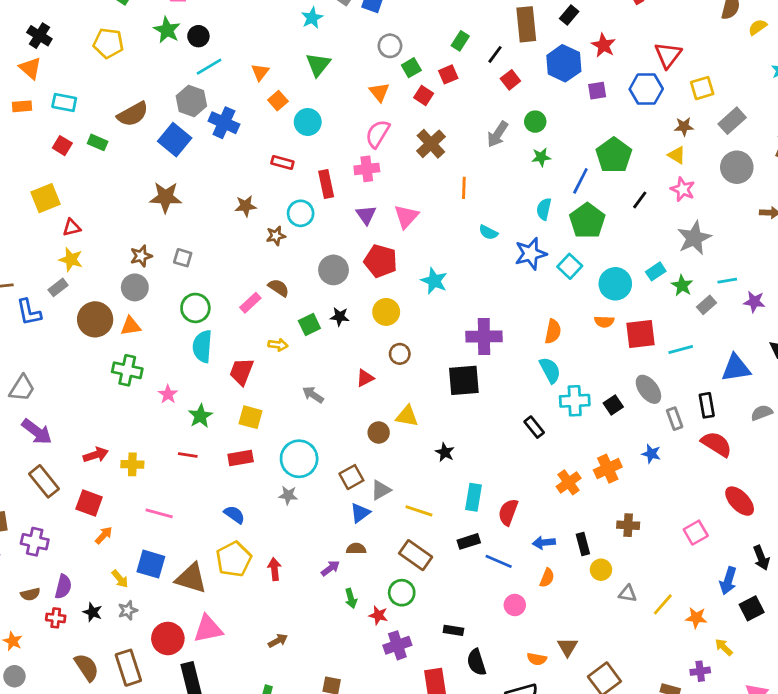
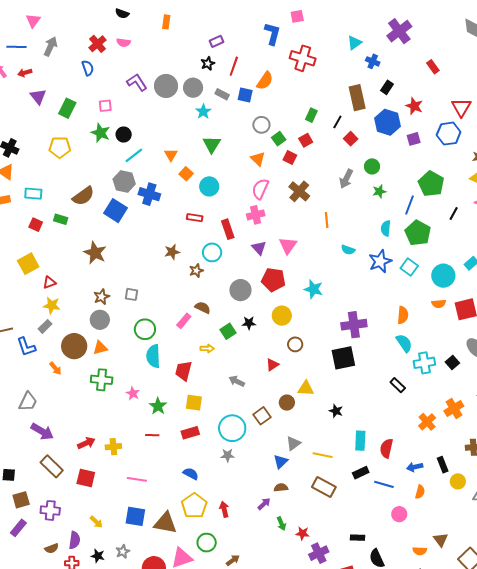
brown star: (166, 197) -> (95, 253), moved, turned 30
brown square: (351, 477) -> (262, 416), moved
orange arrow: (104, 535) -> (55, 368), moved, turned 104
yellow arrow: (120, 579) -> (96, 522), moved
green circle: (402, 593) -> (207, 543), moved

